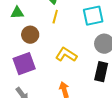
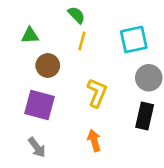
yellow L-shape: (66, 55) -> (97, 93), turned 80
purple square: (24, 64) -> (40, 105), turned 35

